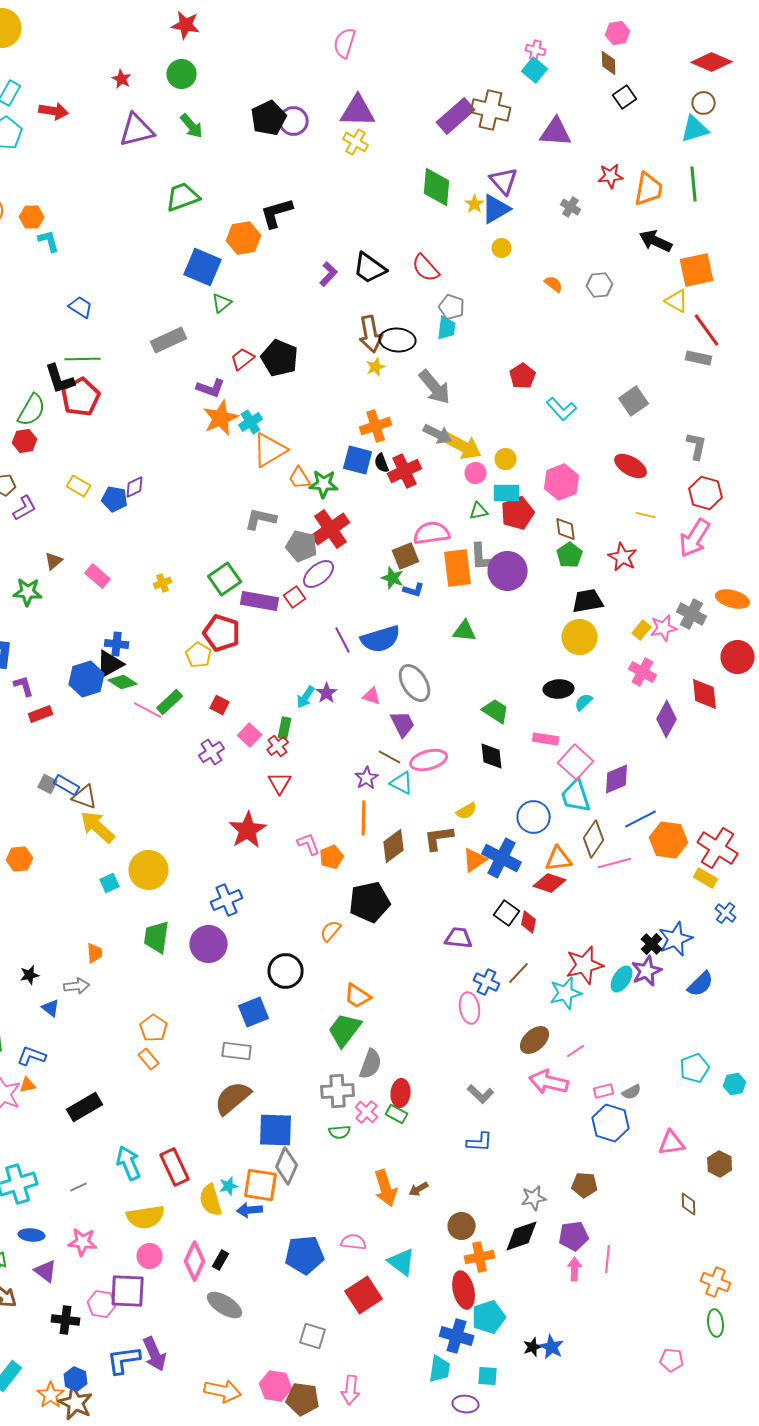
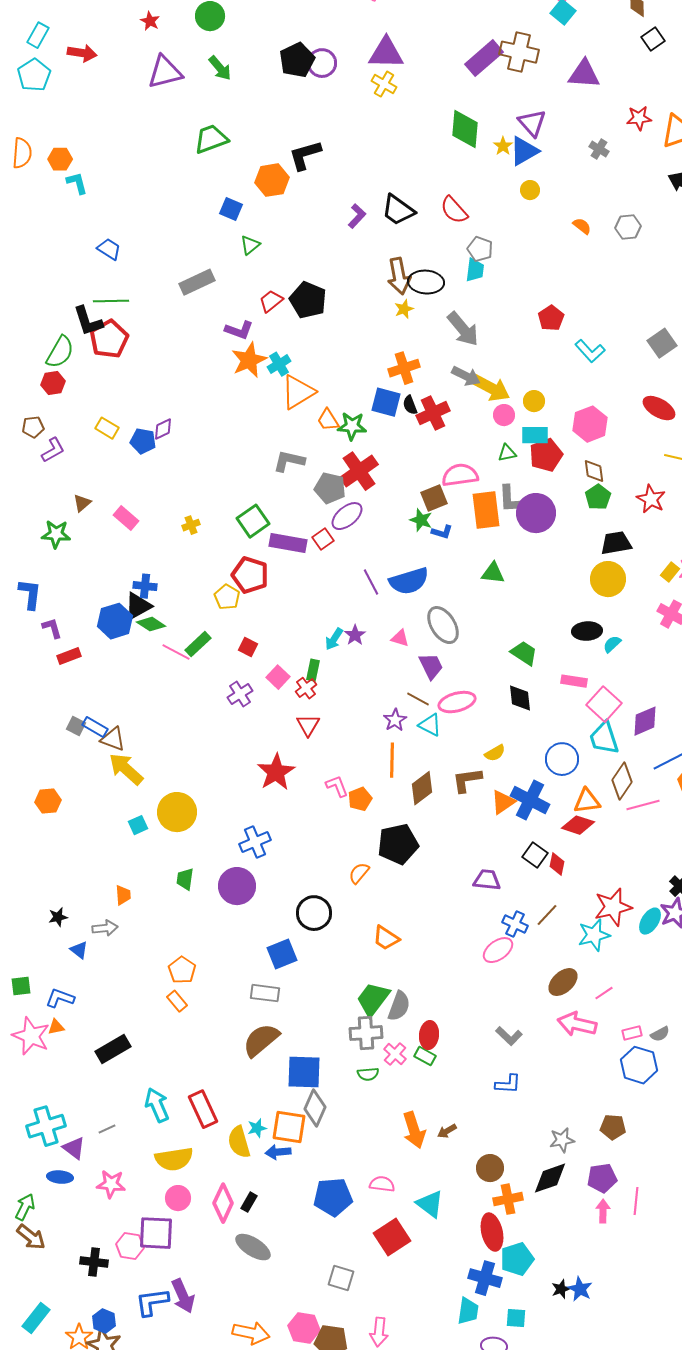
blue square: (203, 267) -> (231, 209), size x0.6
green trapezoid: (157, 937) -> (185, 879), size x0.7
pink ellipse: (470, 1008) -> (498, 950), turned 64
green trapezoid: (345, 1030) -> (373, 999), moved
purple triangle: (46, 1271) -> (74, 1148), moved

